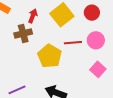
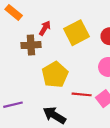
red line: (73, 43) -> (82, 94), moved

